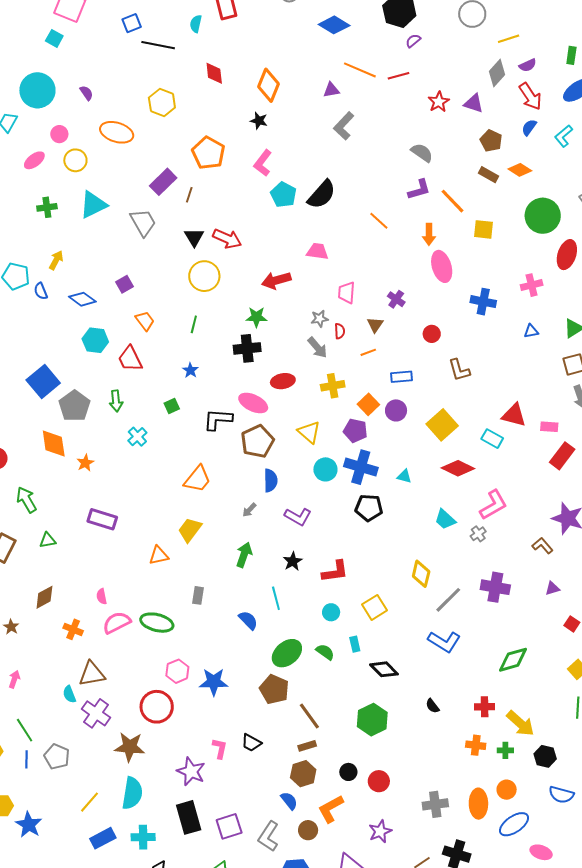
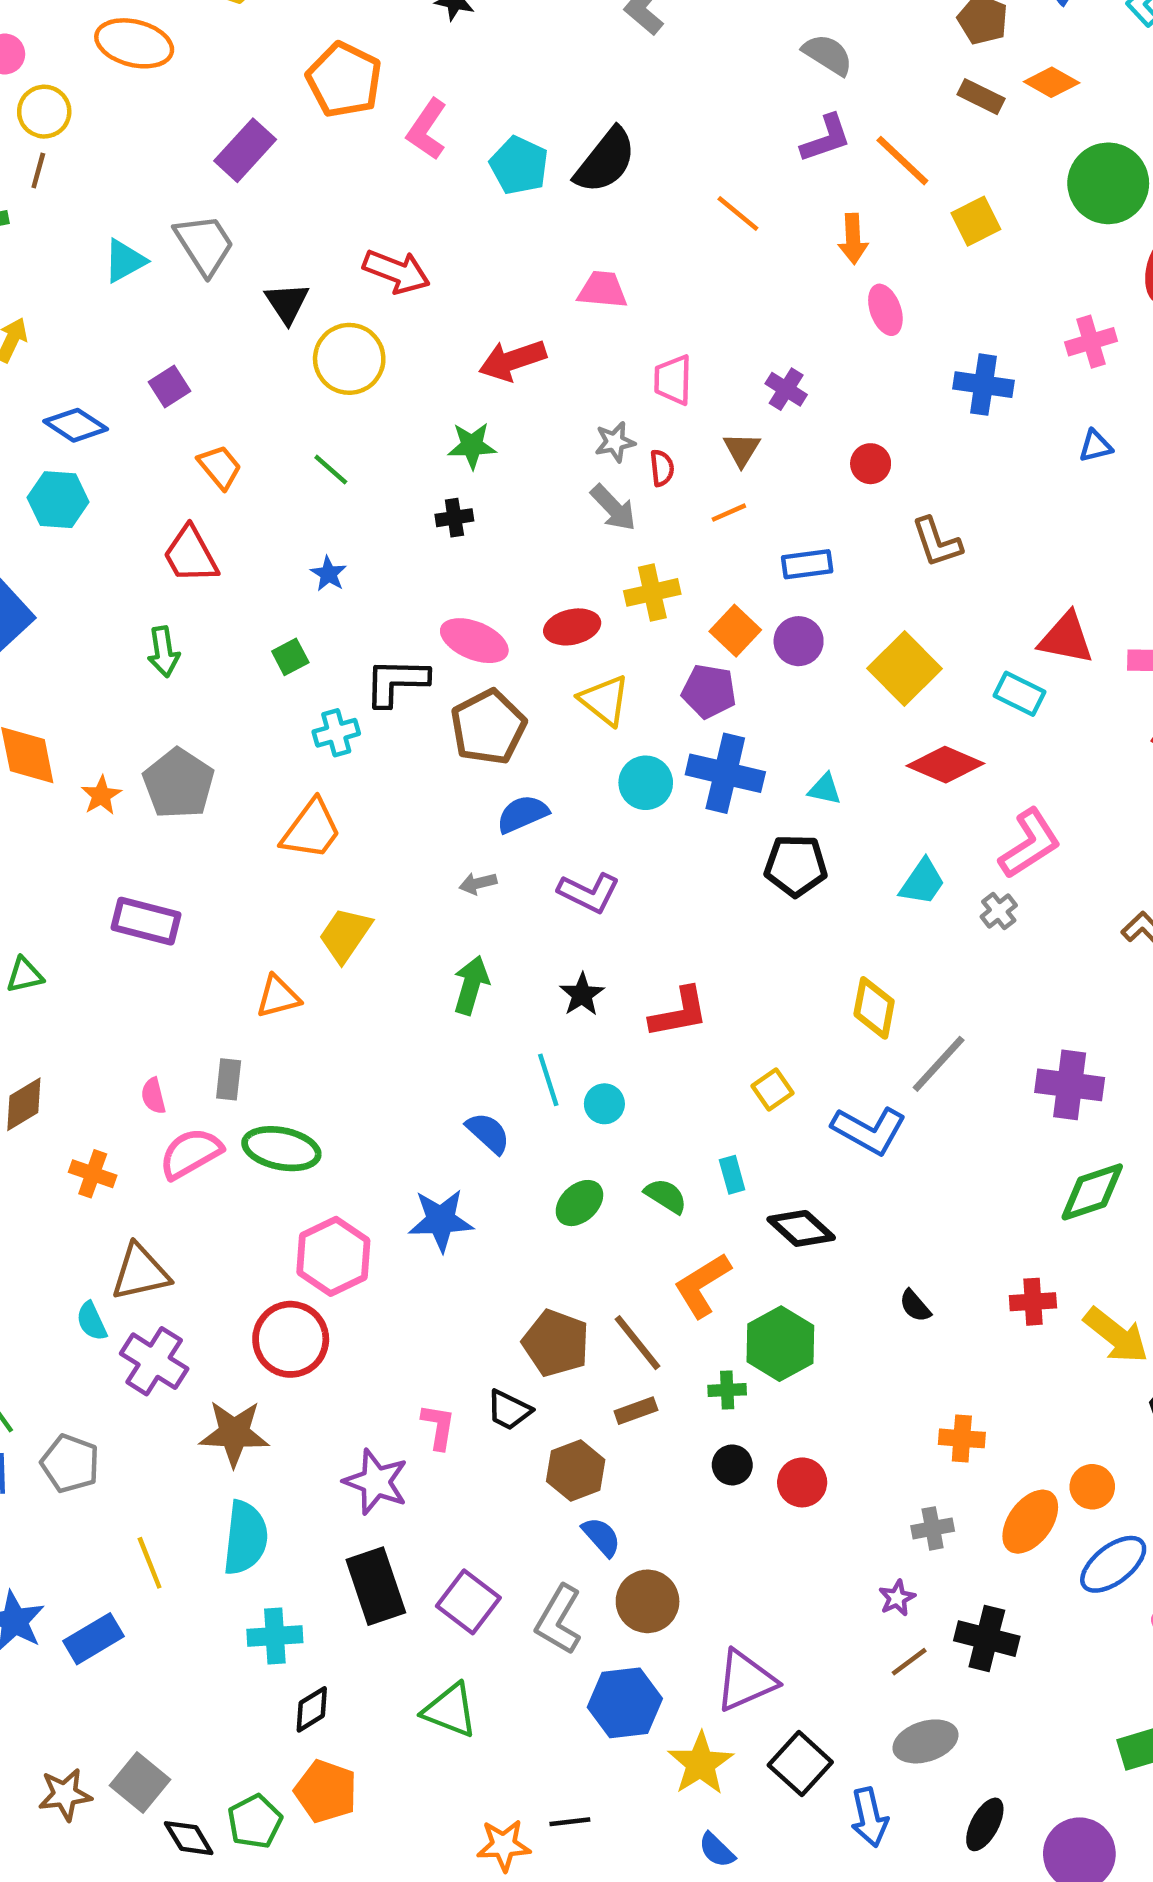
pink L-shape: (263, 163) -> (427, 129), moved
brown line: (189, 195) -> (38, 170), moved
cyan triangle: (93, 205) -> (125, 261), moved, size x0.7
yellow square: (484, 229) -> (976, 221), turned -30
black triangle: (194, 237) -> (287, 303), moved
pink ellipse: (442, 266) -> (885, 310), size x0.7
green line: (194, 324) -> (331, 470), turned -60
cyan hexagon: (95, 340) -> (58, 500), moved
black cross: (247, 348) -> (454, 518), size x0.6
red ellipse: (283, 381) -> (572, 627), moved
gray pentagon: (74, 406) -> (179, 784), moved
cyan cross: (137, 437) -> (336, 733), moved, turned 30
orange trapezoid: (197, 479) -> (311, 830), moved
blue semicircle: (271, 480) -> (523, 814), turned -110
black pentagon: (369, 508) -> (796, 866), moved
gray arrow: (249, 510) -> (478, 883), turned 35
cyan trapezoid: (445, 519) -> (922, 882), turned -95
purple cross: (495, 587) -> (1070, 1085), moved
gray rectangle: (198, 595) -> (229, 1079), moved
yellow square: (375, 607) -> (773, 1089), size x0.7
cyan circle: (331, 612) -> (604, 1104), moved
blue L-shape: (444, 642) -> (869, 1130), moved
green ellipse: (287, 653) -> (579, 1203), size x0.7
pink hexagon: (177, 671) -> (333, 1256), size x1.4
blue star: (214, 682) -> (441, 1220), moved
brown pentagon: (274, 689) -> (556, 1343), moved
orange cross: (476, 745) -> (962, 1438), moved
green cross: (505, 750) -> (727, 1390), moved
brown hexagon: (303, 774) -> (576, 1470), moved
yellow line: (90, 802) -> (150, 1563), turned -60
gray cross: (435, 804) -> (933, 1528), size x0.7
orange ellipse: (478, 804) -> (1030, 1522), turned 40
orange L-shape: (331, 809) -> (702, 1285), moved
purple square: (229, 826) -> (468, 1602), turned -32
brown circle: (308, 830) -> (648, 1601), size x1.4
purple star: (380, 831) -> (897, 1598), moved, size x0.7
blue rectangle: (103, 838) -> (93, 1639), moved

